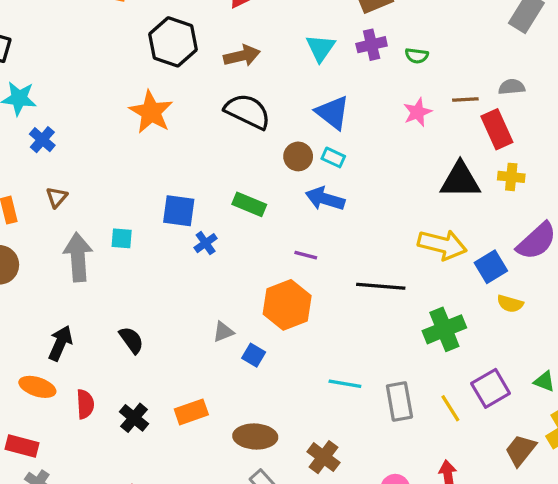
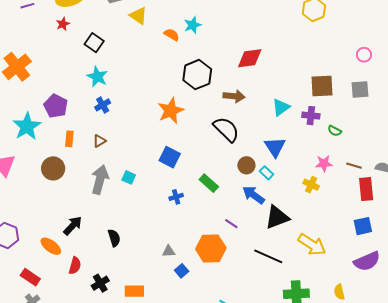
yellow cross: (511, 177) -> (311, 185), moved
black triangle: (460, 180) -> (277, 217), moved, turned -40
blue square: (179, 211) -> (170, 157), moved
blue square: (491, 267) -> (363, 226), moved
yellow semicircle: (510, 304) -> (339, 292), turned 42

